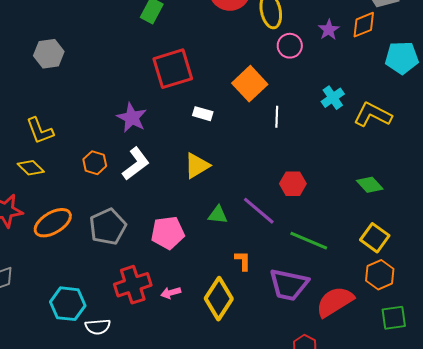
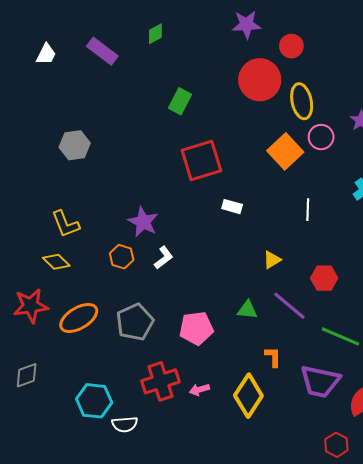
orange square: (250, 84) -> (285, 151), moved
purple star: (132, 118) -> (143, 222), moved
white L-shape: (136, 164) -> (164, 258), size x0.7
yellow triangle: (197, 166) -> (272, 260), moved, size x0.7

